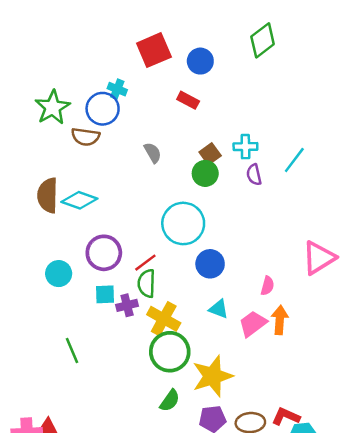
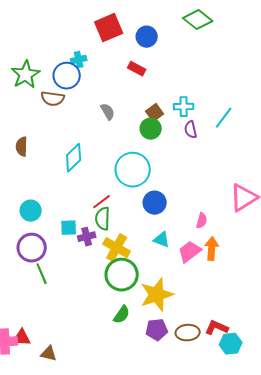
green diamond: (263, 40) -> (198, 20), turned 76
cyan cross: (117, 89) -> (79, 60), turned -35
brown semicircle: (48, 195) -> (22, 147), size x0.7
cyan diamond: (79, 200) -> (74, 158), moved, turned -64
purple circle: (104, 253) -> (32, 248), moved

